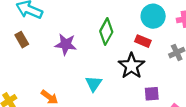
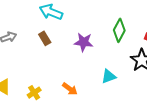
cyan triangle: (94, 84) -> (109, 76), turned 35

